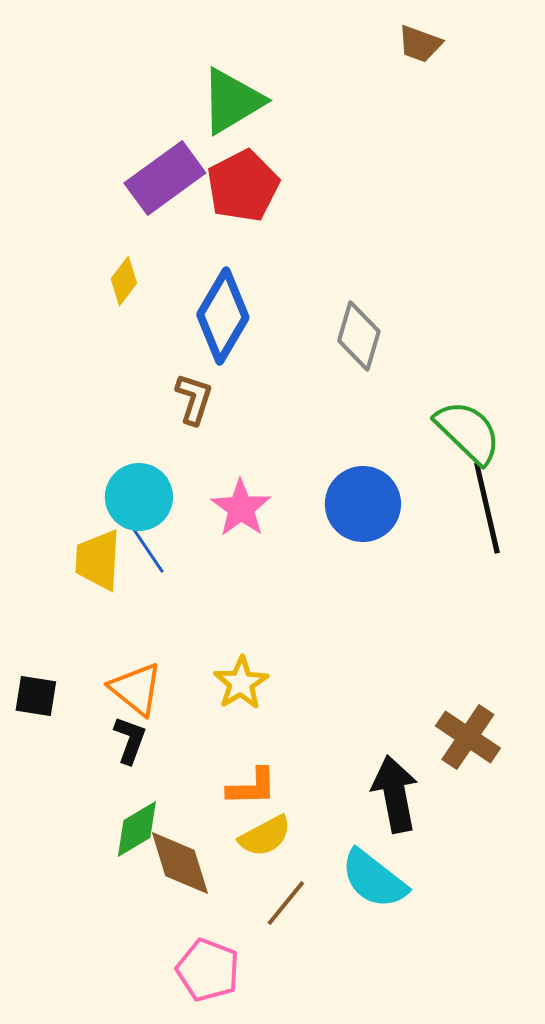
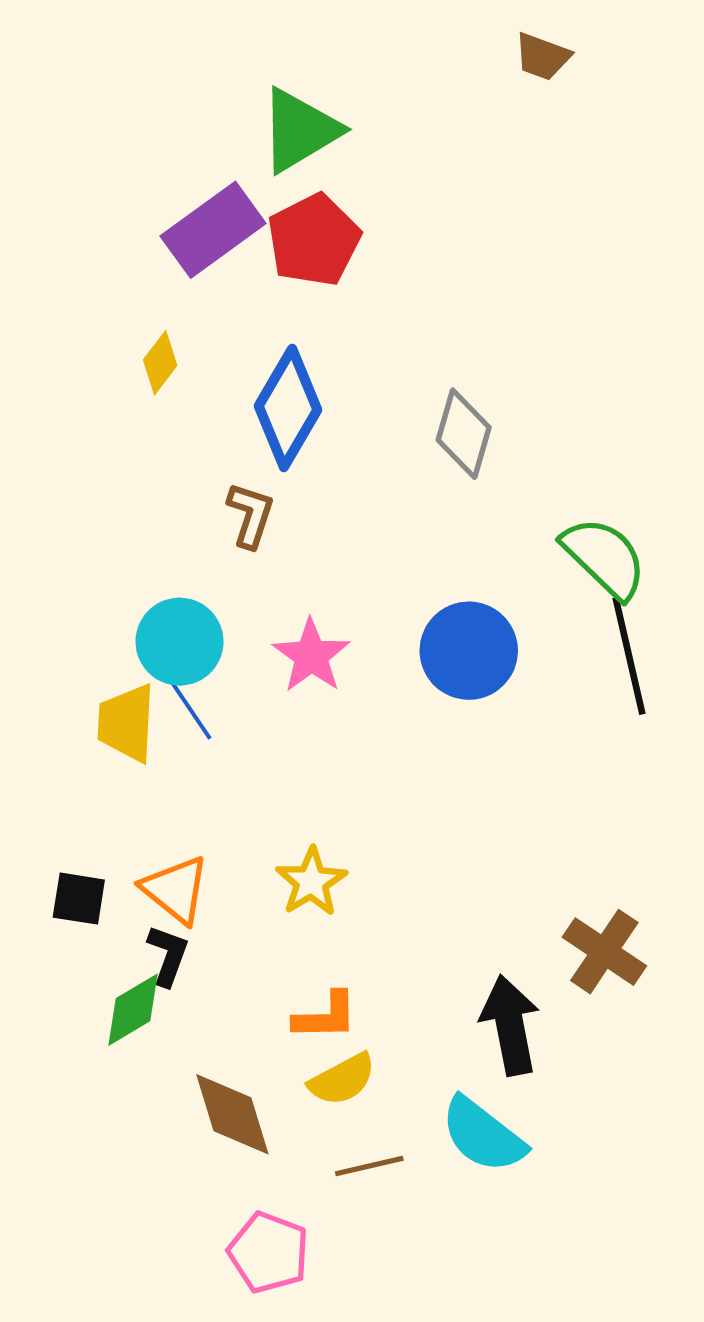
black square: (36, 696) -> (79, 899), moved
green diamond: (137, 829) -> (133, 1010), moved
brown line: (286, 903) -> (369, 1166), turned 38

